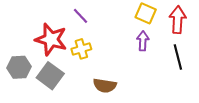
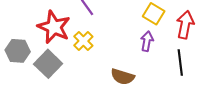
yellow cross: (81, 49) -> (83, 41), turned -36
brown semicircle: (105, 86) -> (123, 77), moved

